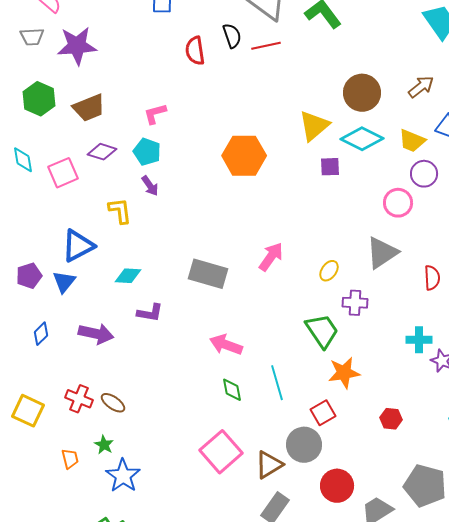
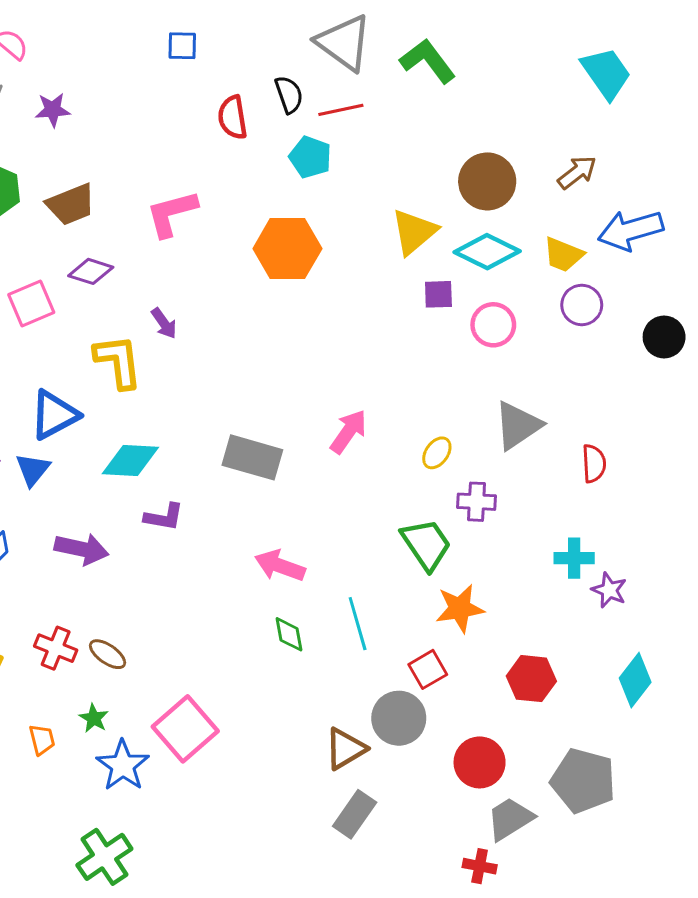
purple star: (77, 46) -> (53, 110), size x0.6
pink L-shape: (155, 114) -> (172, 213), size x1.5
cyan pentagon: (147, 152) -> (310, 157), moved
orange hexagon: (244, 156) -> (287, 249), moved
pink circle: (398, 203) -> (493, 325), moved
yellow L-shape: (120, 211) -> (118, 361), size x1.4
cyan diamond: (128, 276) -> (130, 460), size x1.4
red hexagon: (391, 419) -> (531, 679), size x1.4
pink square: (221, 452) -> (185, 729), moved
red circle: (337, 486) -> (480, 762), moved

